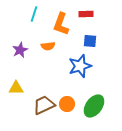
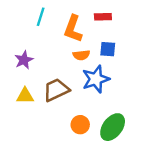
orange semicircle: (48, 46) -> (81, 55), moved
yellow triangle: (16, 88) -> (25, 96), moved
brown trapezoid: (44, 105) -> (56, 90), moved

